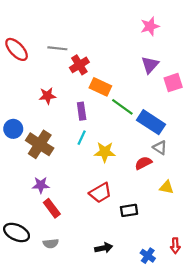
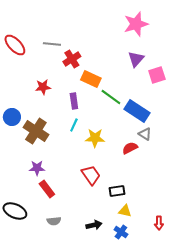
pink star: (150, 26) -> (136, 24), size x1.4
yellow triangle: (167, 187) -> (125, 211), moved
red trapezoid: (100, 193) -> (91, 175), turned -95
gray semicircle: (51, 244) -> (54, 221), moved
blue cross: (148, 256) -> (121, 232), moved

